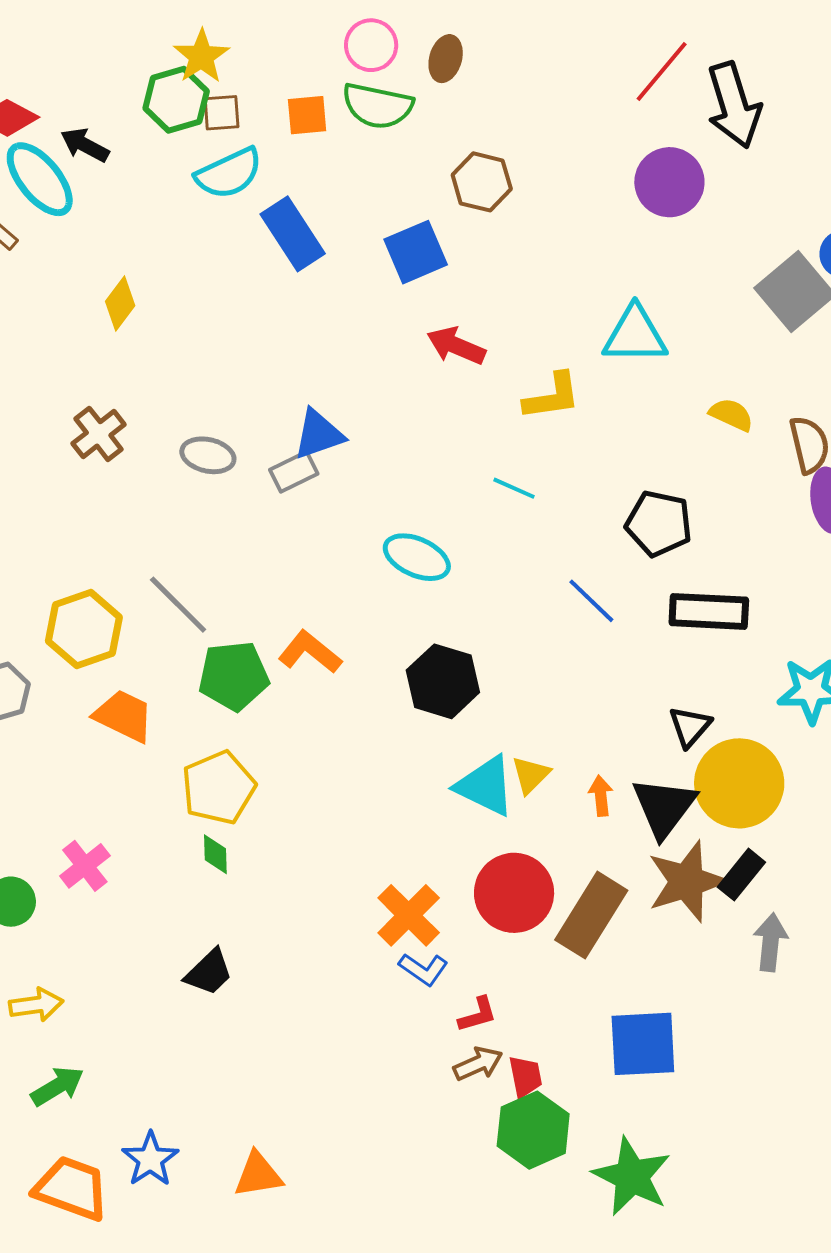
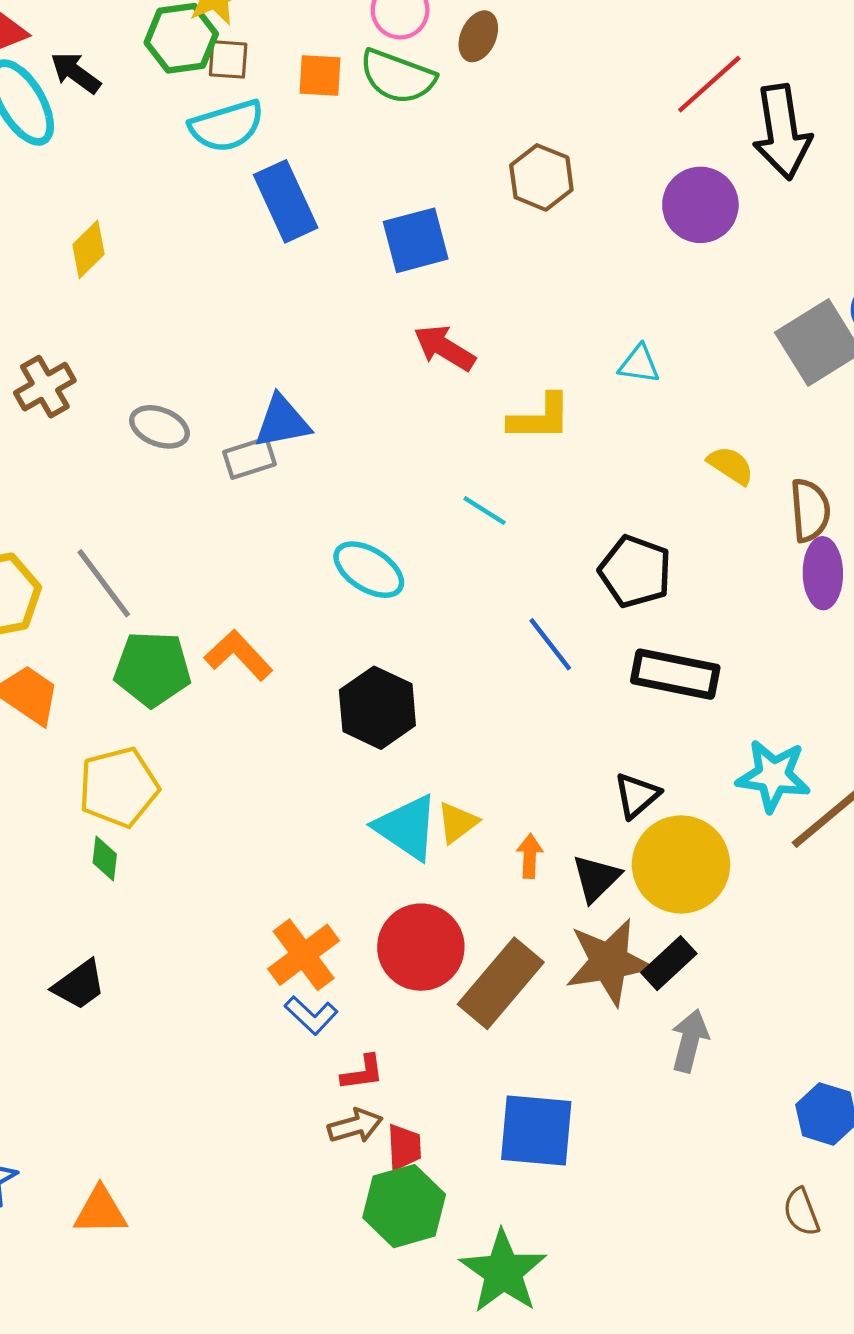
brown hexagon: (482, 182) -> (541, 177), moved
cyan triangle: (635, 335) -> (639, 364), size x0.6
black triangle: (664, 807) -> (596, 878), size x0.7

